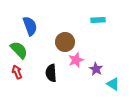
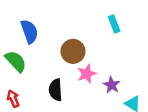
cyan rectangle: (98, 20) -> (114, 24), turned 72
red arrow: (17, 72) -> (13, 99), moved

